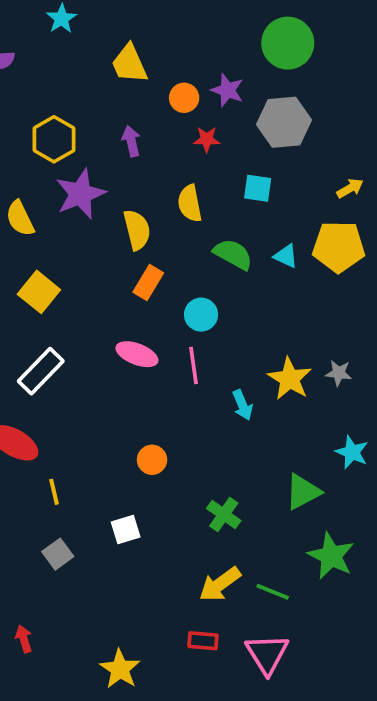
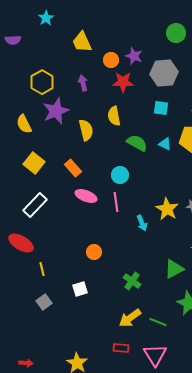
green circle: (288, 43) -> (176, 33), moved, size x0.7
red star: (207, 139) -> (123, 82), size x1.5
cyan square: (258, 188) -> (161, 108), moved
orange rectangle: (148, 283) -> (73, 168), moved, turned -72
red arrow: (24, 639) -> (26, 363), moved, turned 112

